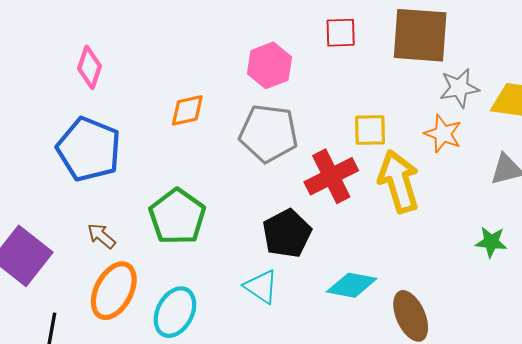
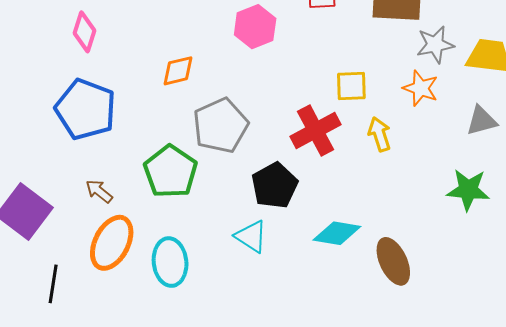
gray pentagon: (269, 133) -> (221, 126), moved, turned -30
yellow arrow: (399, 181) -> (380, 134), size x0.6
green star: (491, 242) -> (468, 190), size x1.4
cyan ellipse: (175, 312) -> (170, 262), turned -33

